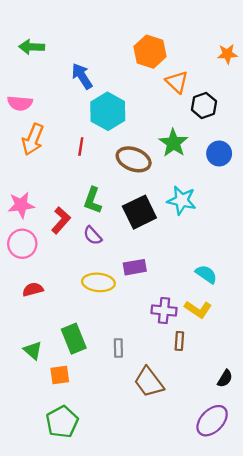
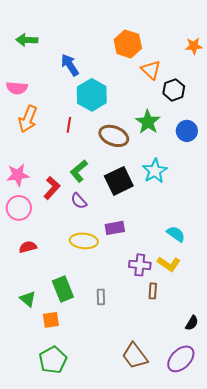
green L-shape: (93, 200) -> (79, 171), turned 30
cyan star: (182, 200) -> (155, 171), turned 30
brown trapezoid: (149, 382) -> (135, 356), moved

